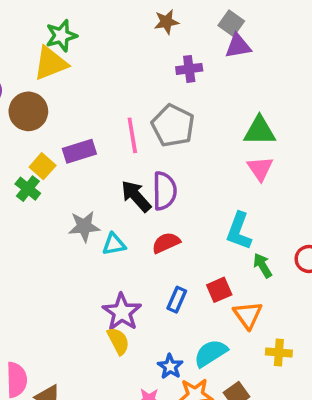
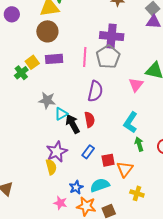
purple cross: (189, 69) -> (112, 36), moved, size x1.6
brown circle: (28, 111) -> (47, 31), moved
pink triangle: (260, 169) -> (136, 85), moved
black arrow: (136, 196) -> (73, 124), moved
red semicircle: (166, 243) -> (89, 120), turned 91
cyan triangle: (114, 244) -> (61, 114), turned -32
red square: (219, 290) -> (108, 160), moved

